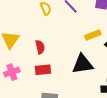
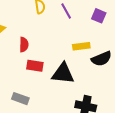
red rectangle: (43, 70) -> (35, 66), moved

